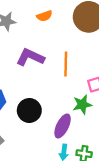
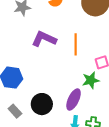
black circle: (29, 110) -> (42, 104), moved

